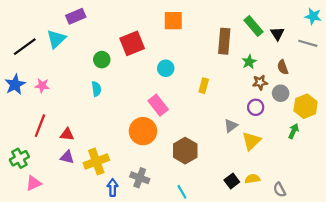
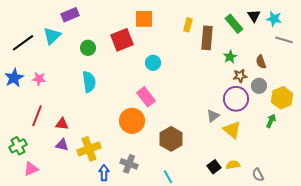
cyan star: (313, 16) -> (274, 19), moved
orange square: (173, 21) -> (144, 19), moved
black triangle: (277, 34) -> (254, 16), moved
green circle: (102, 60) -> (88, 48), moved
yellow rectangle: (204, 86) -> (188, 25), moved
cyan semicircle: (96, 89) -> (89, 82), size x1.5
purple circle: (256, 107) -> (236, 99), size x1.6
yellow triangle: (251, 141) -> (232, 130), turned -36

